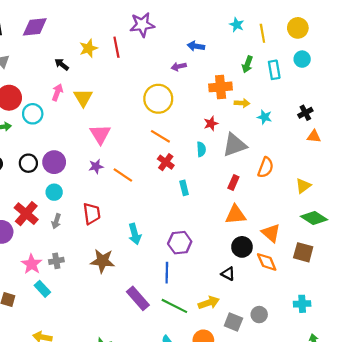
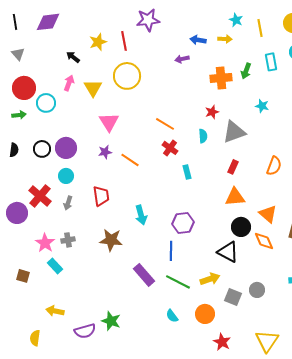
green arrow: (247, 64) -> (246, 71), moved
yellow circle: (158, 99) -> (127, 76), moved
yellow arrow: (242, 103) -> (225, 39), moved
orange semicircle: (266, 167) -> (274, 166), moved
black triangle: (228, 274) -> (228, 252), size x1.6

